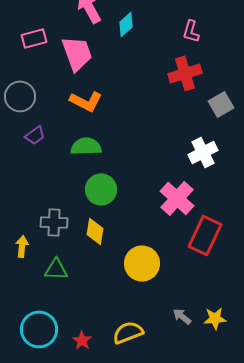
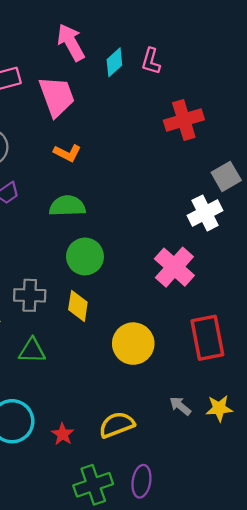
pink L-shape: (191, 31) -> (151, 61), moved
orange L-shape: (86, 101) -> (67, 153), size x0.7
gray square: (221, 104) -> (226, 176), moved
red rectangle: (205, 235) -> (207, 338), moved, turned -36

